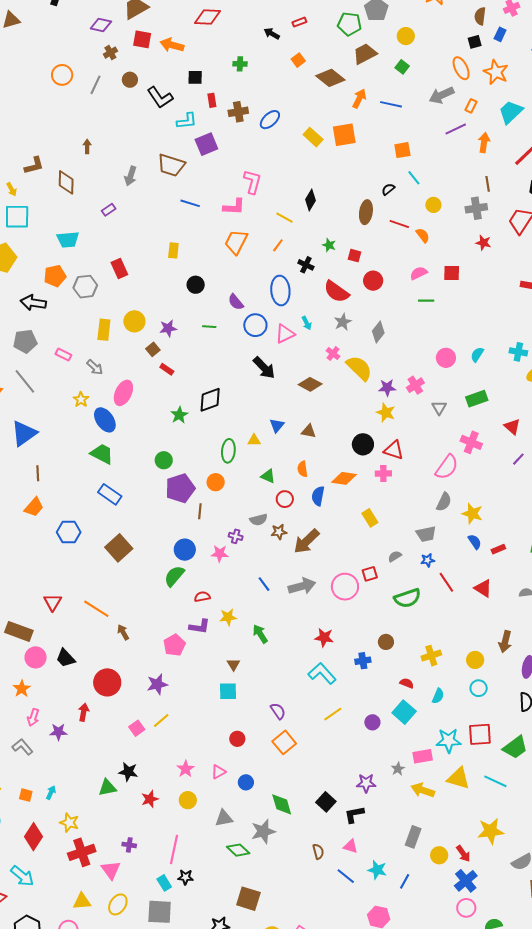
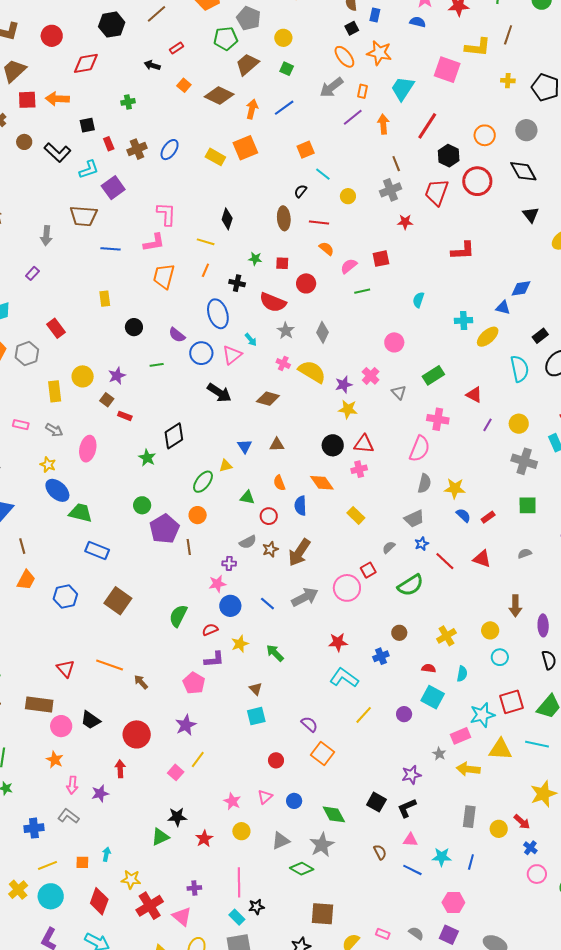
blue line: (391, 104) -> (284, 108), turned -35
orange semicircle: (423, 235) -> (326, 249), moved
cyan semicircle: (477, 355) -> (418, 300), moved
blue ellipse: (105, 420) -> (57, 490), moved
green ellipse: (228, 451) -> (203, 482), turned 45
orange diamond: (344, 478) -> (322, 483), turned 60
blue circle: (185, 550) -> (230, 606), moved
blue cross: (466, 881) -> (530, 848), size x0.6

